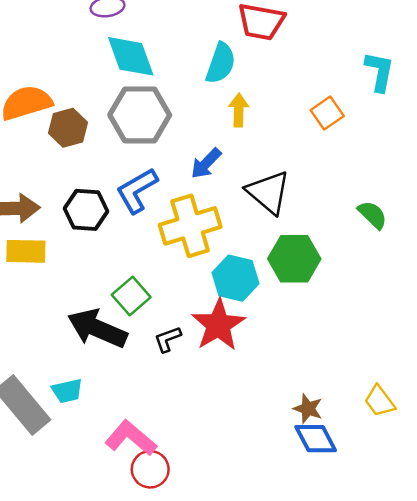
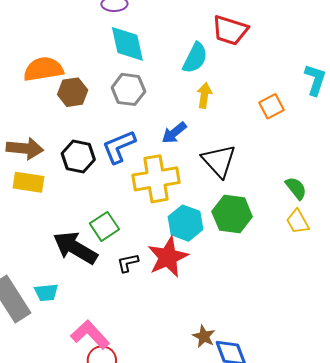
gray hexagon: (140, 115) -> (128, 89), size x0.7
yellow trapezoid: (380, 401) -> (298, 222), moved
brown star: (308, 409) -> (204, 336), moved

